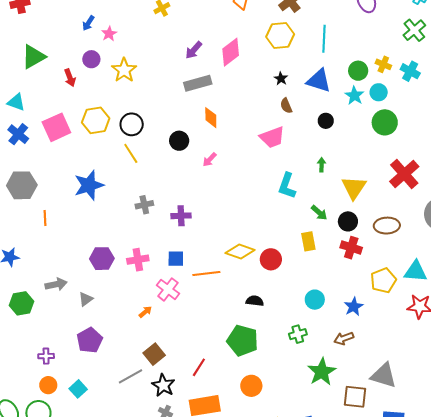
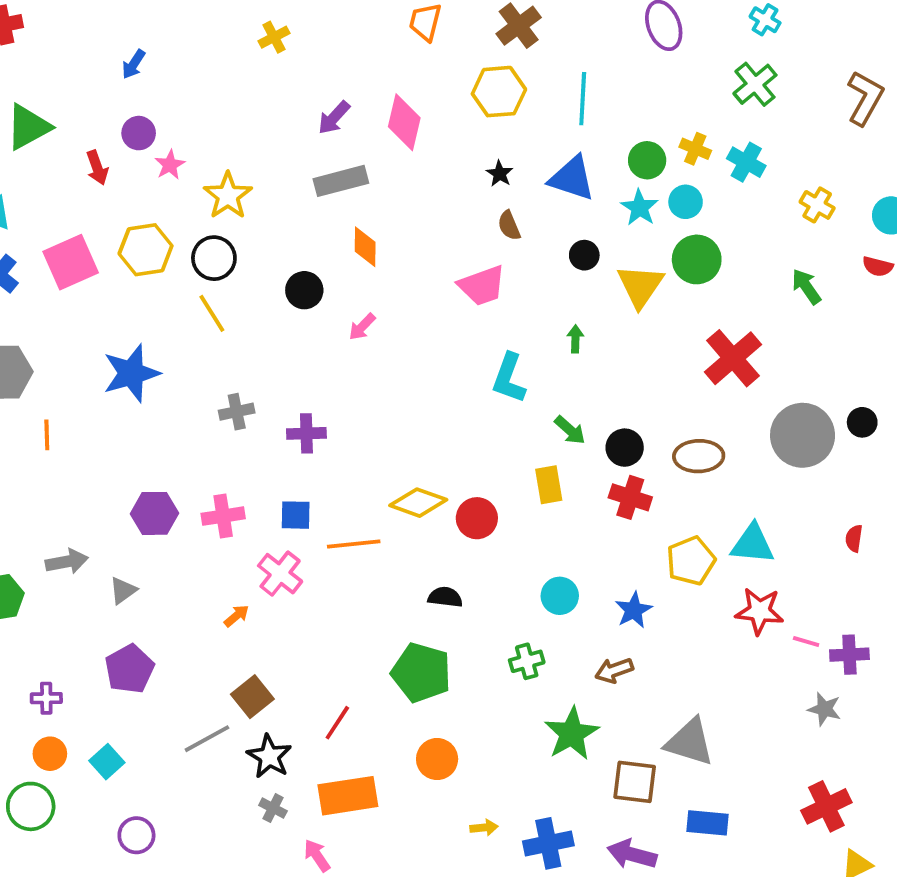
pink star: (109, 34) -> (170, 165), moved
pink diamond: (231, 52) -> (404, 122), turned -40
yellow star: (124, 70) -> (228, 196), moved
yellow triangle: (354, 188) -> (640, 286), moved

